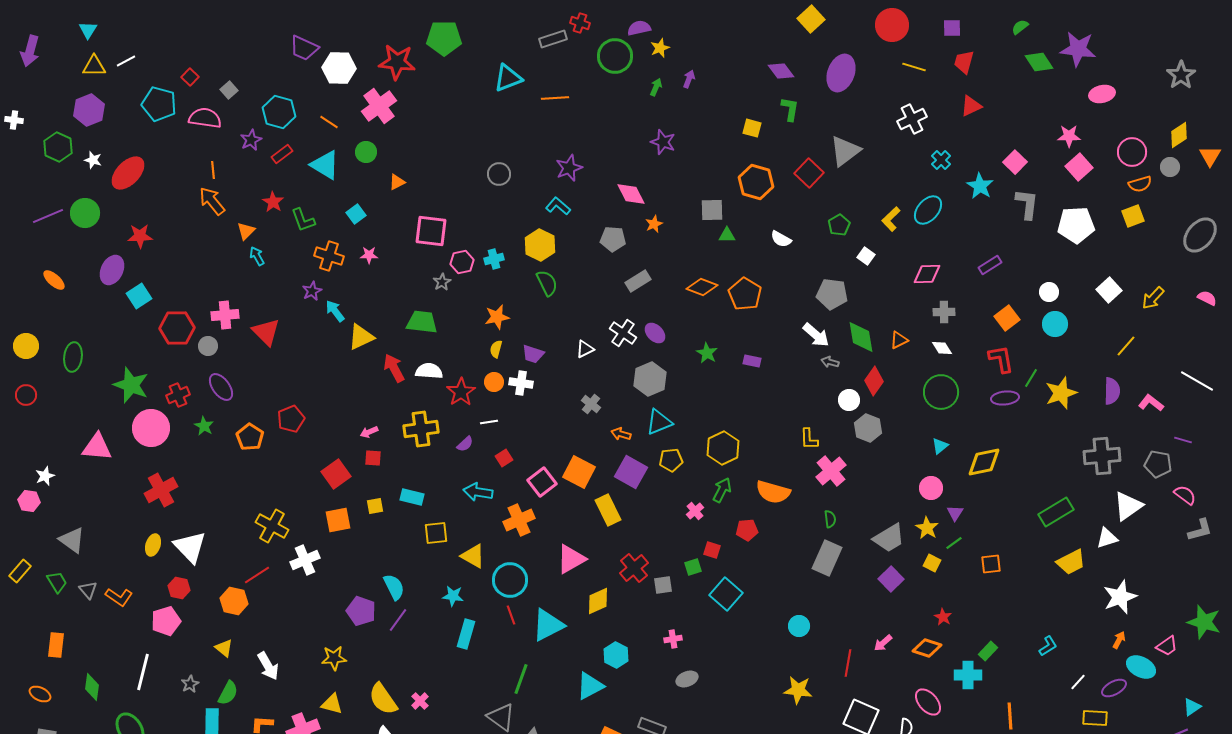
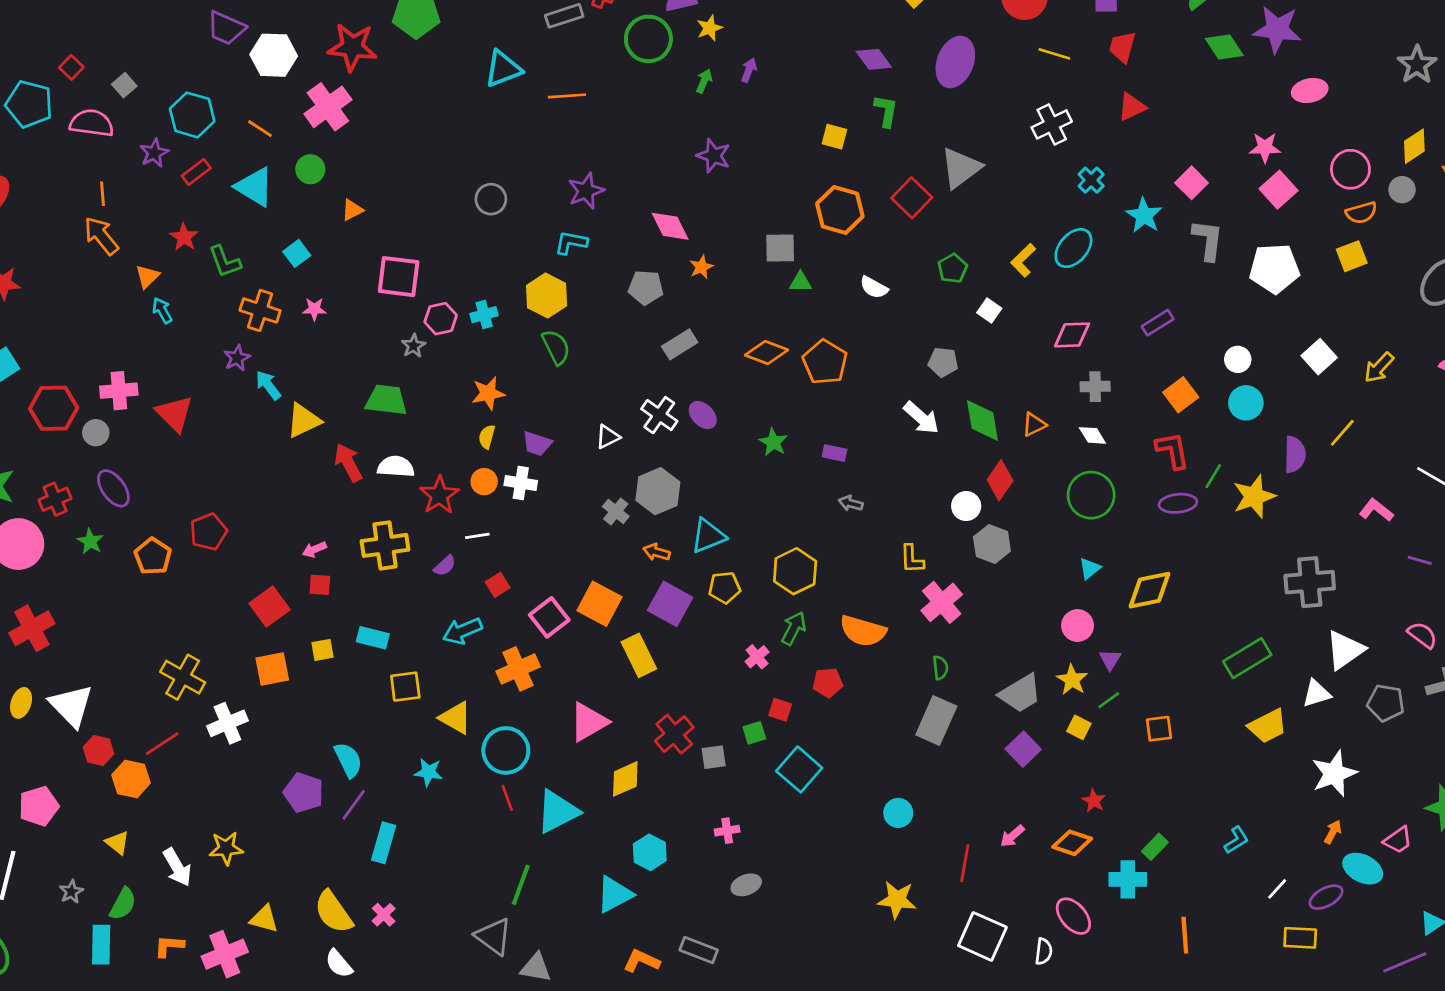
cyan L-shape: (558, 206) -> (571, 243), turned -30
gray pentagon: (832, 294) -> (943, 362), size x0.7
gray arrow: (830, 362) -> (851, 503), moved
gray hexagon: (650, 379) -> (658, 491), moved
purple semicircle: (1112, 391) -> (1295, 454), moved
gray pentagon: (1158, 464) -> (1386, 703), moved
cyan arrow: (478, 492) -> (462, 631), turned -32
red hexagon: (179, 588) -> (98, 750), moved
cyan rectangle: (466, 634) -> (384, 843), moved
yellow star: (334, 658) -> (226, 848), moved

